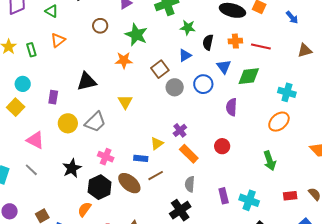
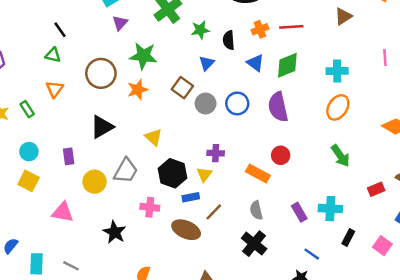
green triangle: (52, 11) -> (53, 55), moved
brown circle: (100, 26) -> (101, 73), moved, size x1.6
blue circle: (203, 84) -> (237, 103), moved
purple semicircle: (231, 107) -> (278, 107), size x1.4
purple cross: (180, 130) -> (216, 153), moved, turned -32
orange rectangle: (189, 154) -> (258, 173), moved
gray line: (31, 170) -> (71, 266), moved
black hexagon: (100, 187) -> (172, 173), moved

